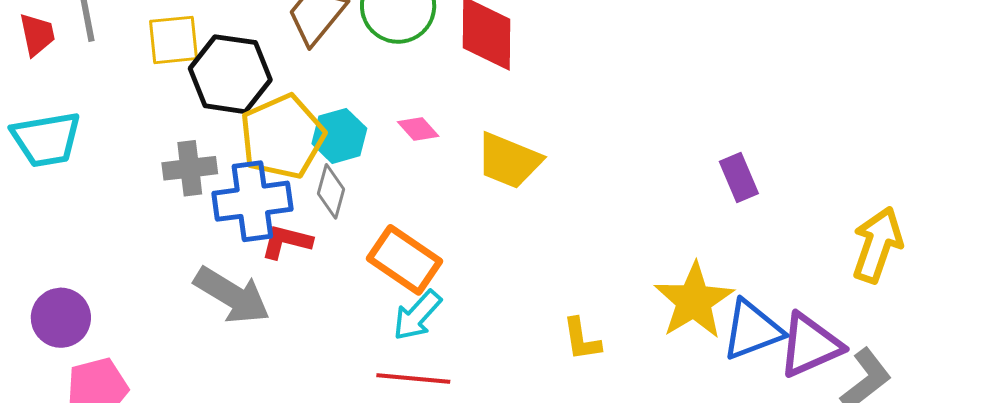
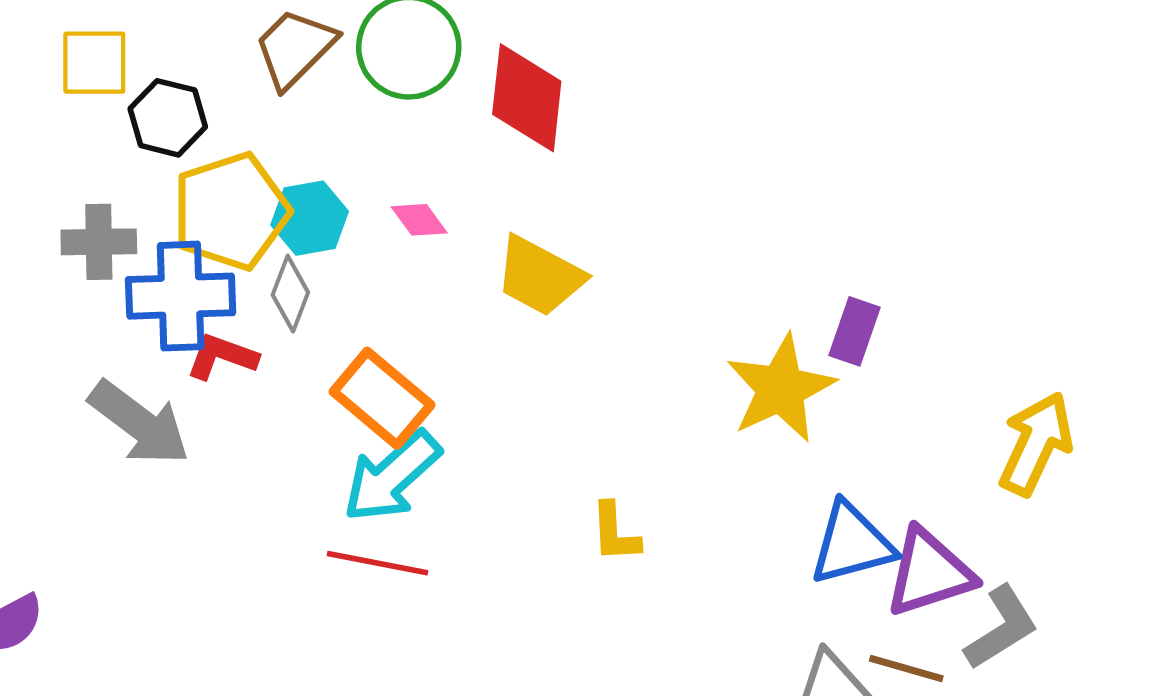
black hexagon: (230, 74) -> (168, 118), size x0.7
purple rectangle: (739, 177) -> (855, 331), turned 36
yellow star: (694, 301) -> (781, 389), moved
cyan arrow: (417, 315) -> (392, 476), size x1.4

